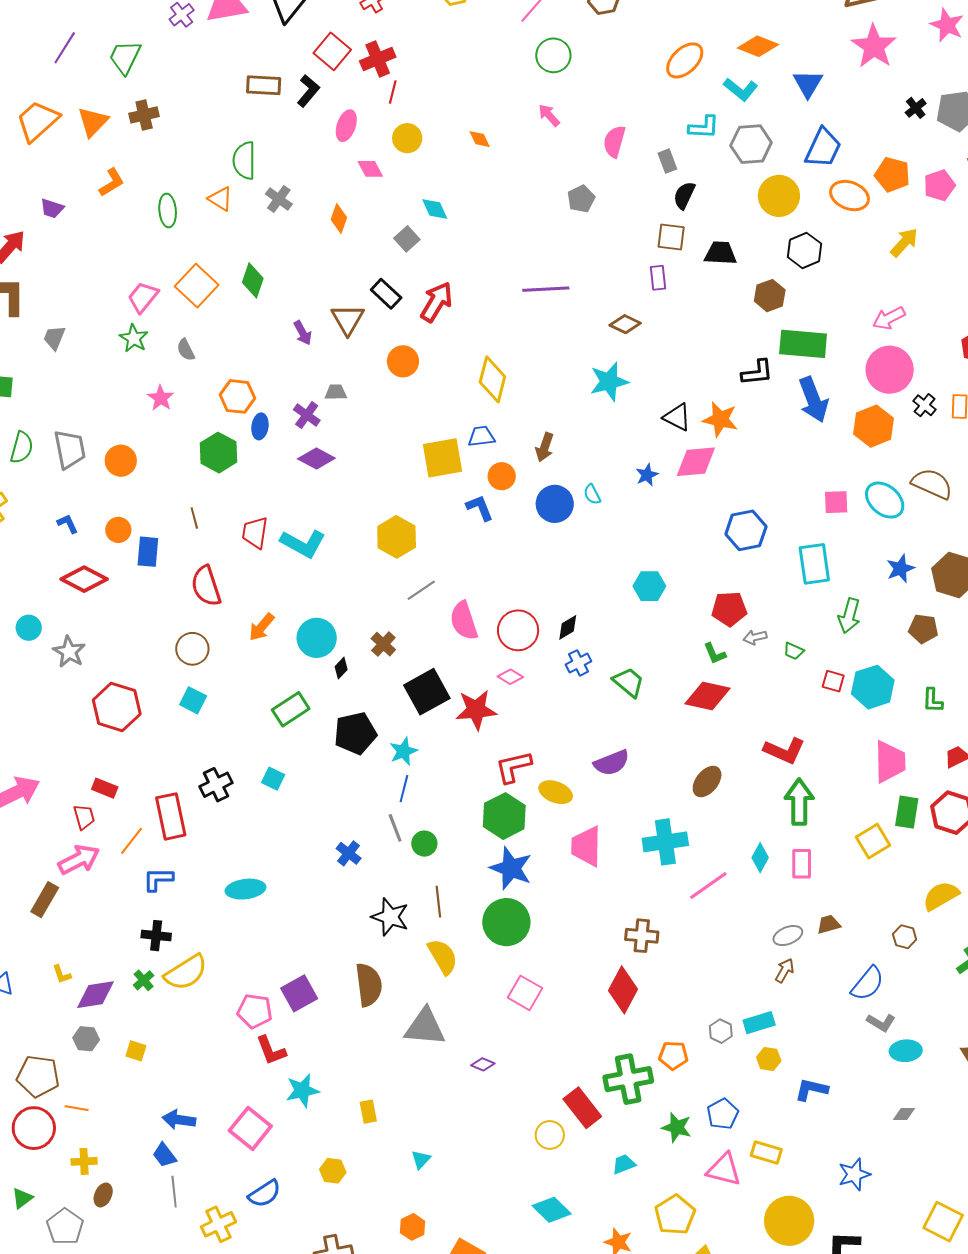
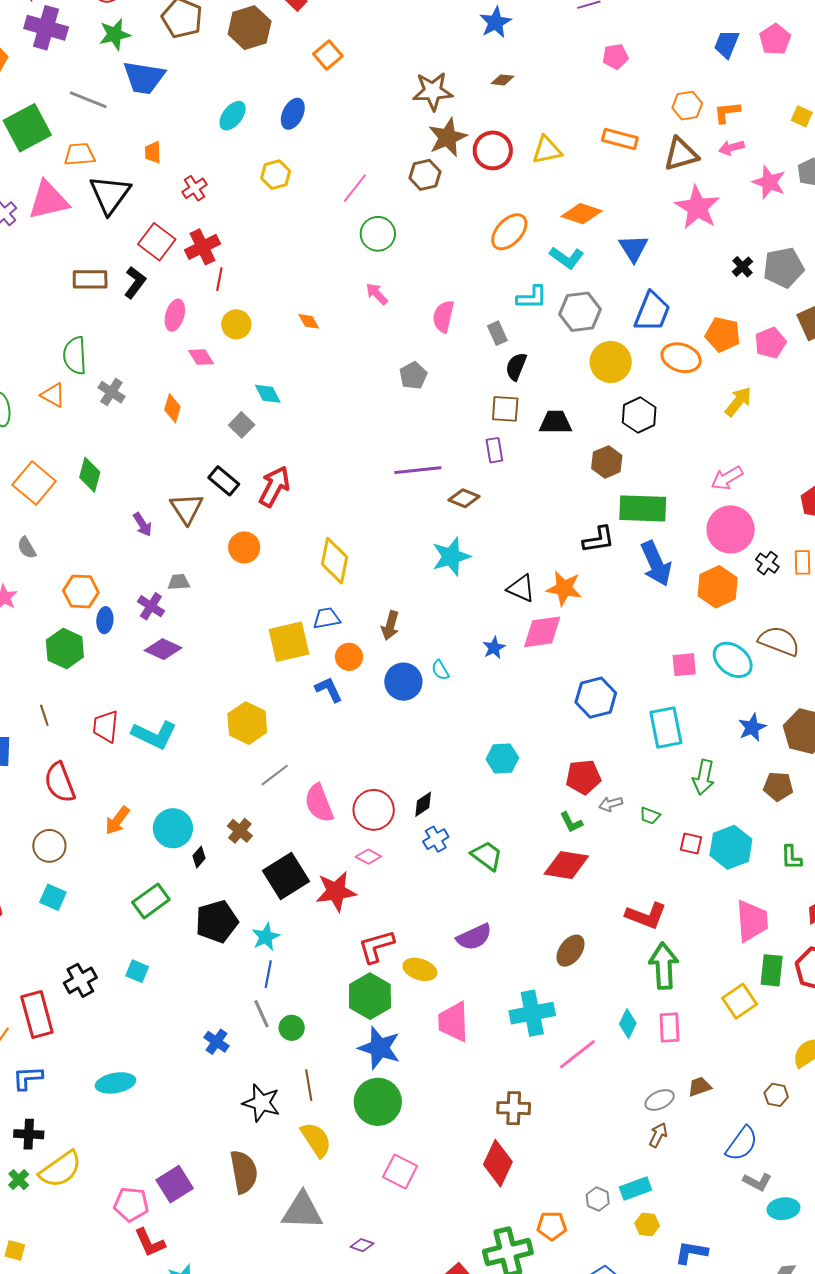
purple line: (546, 289) -> (418, 470), moved

